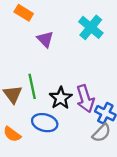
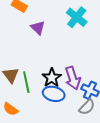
green line: (32, 86) -> (26, 82), moved
blue ellipse: (45, 123) -> (54, 94), moved

